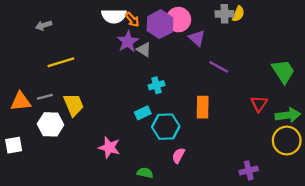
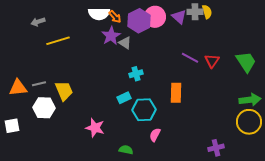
yellow semicircle: (238, 14) -> (207, 12), turned -40
purple triangle: (197, 38) -> (179, 17), moved
yellow line: (61, 62) -> (58, 41), moved
red triangle: (259, 104) -> (212, 61), moved

